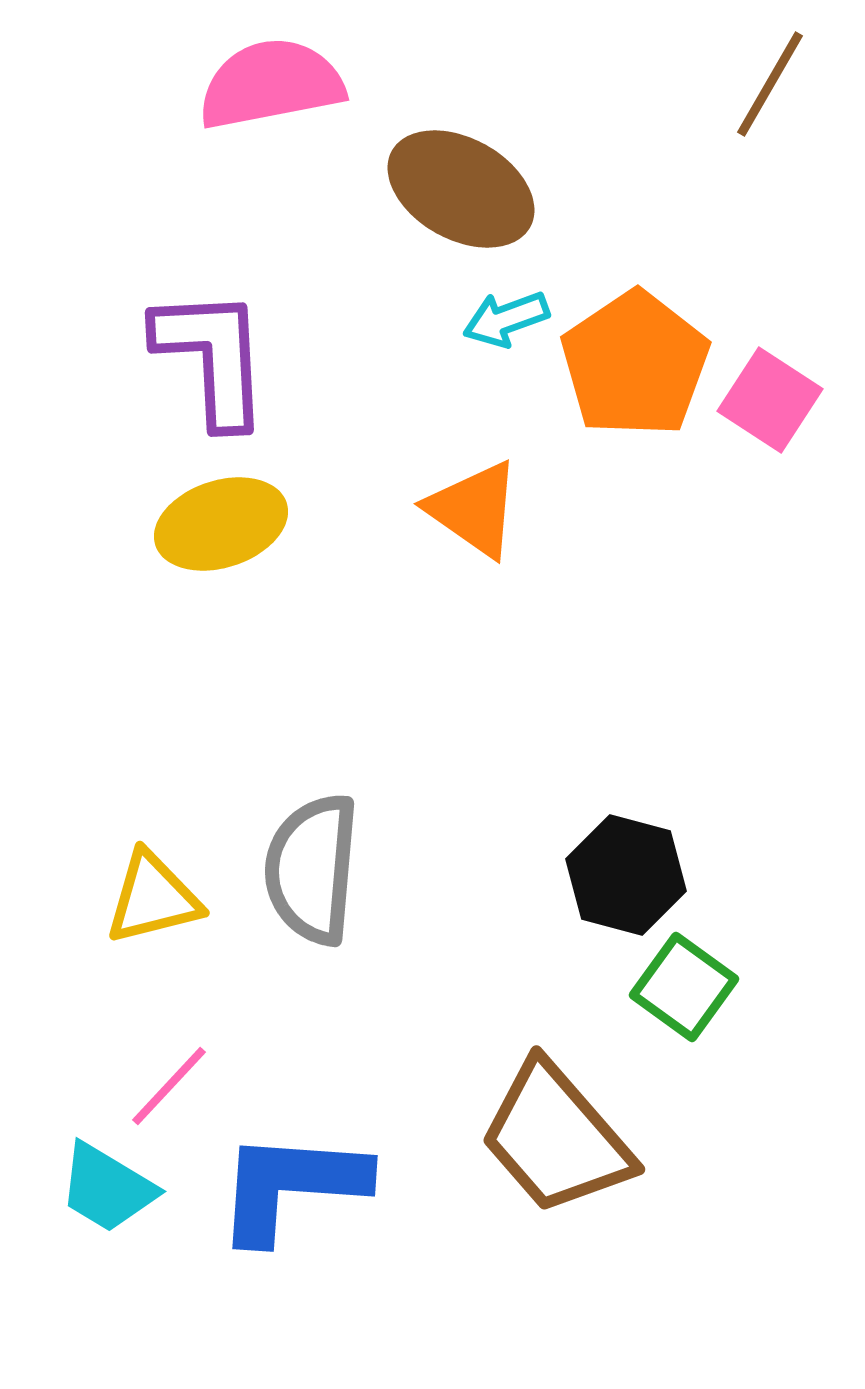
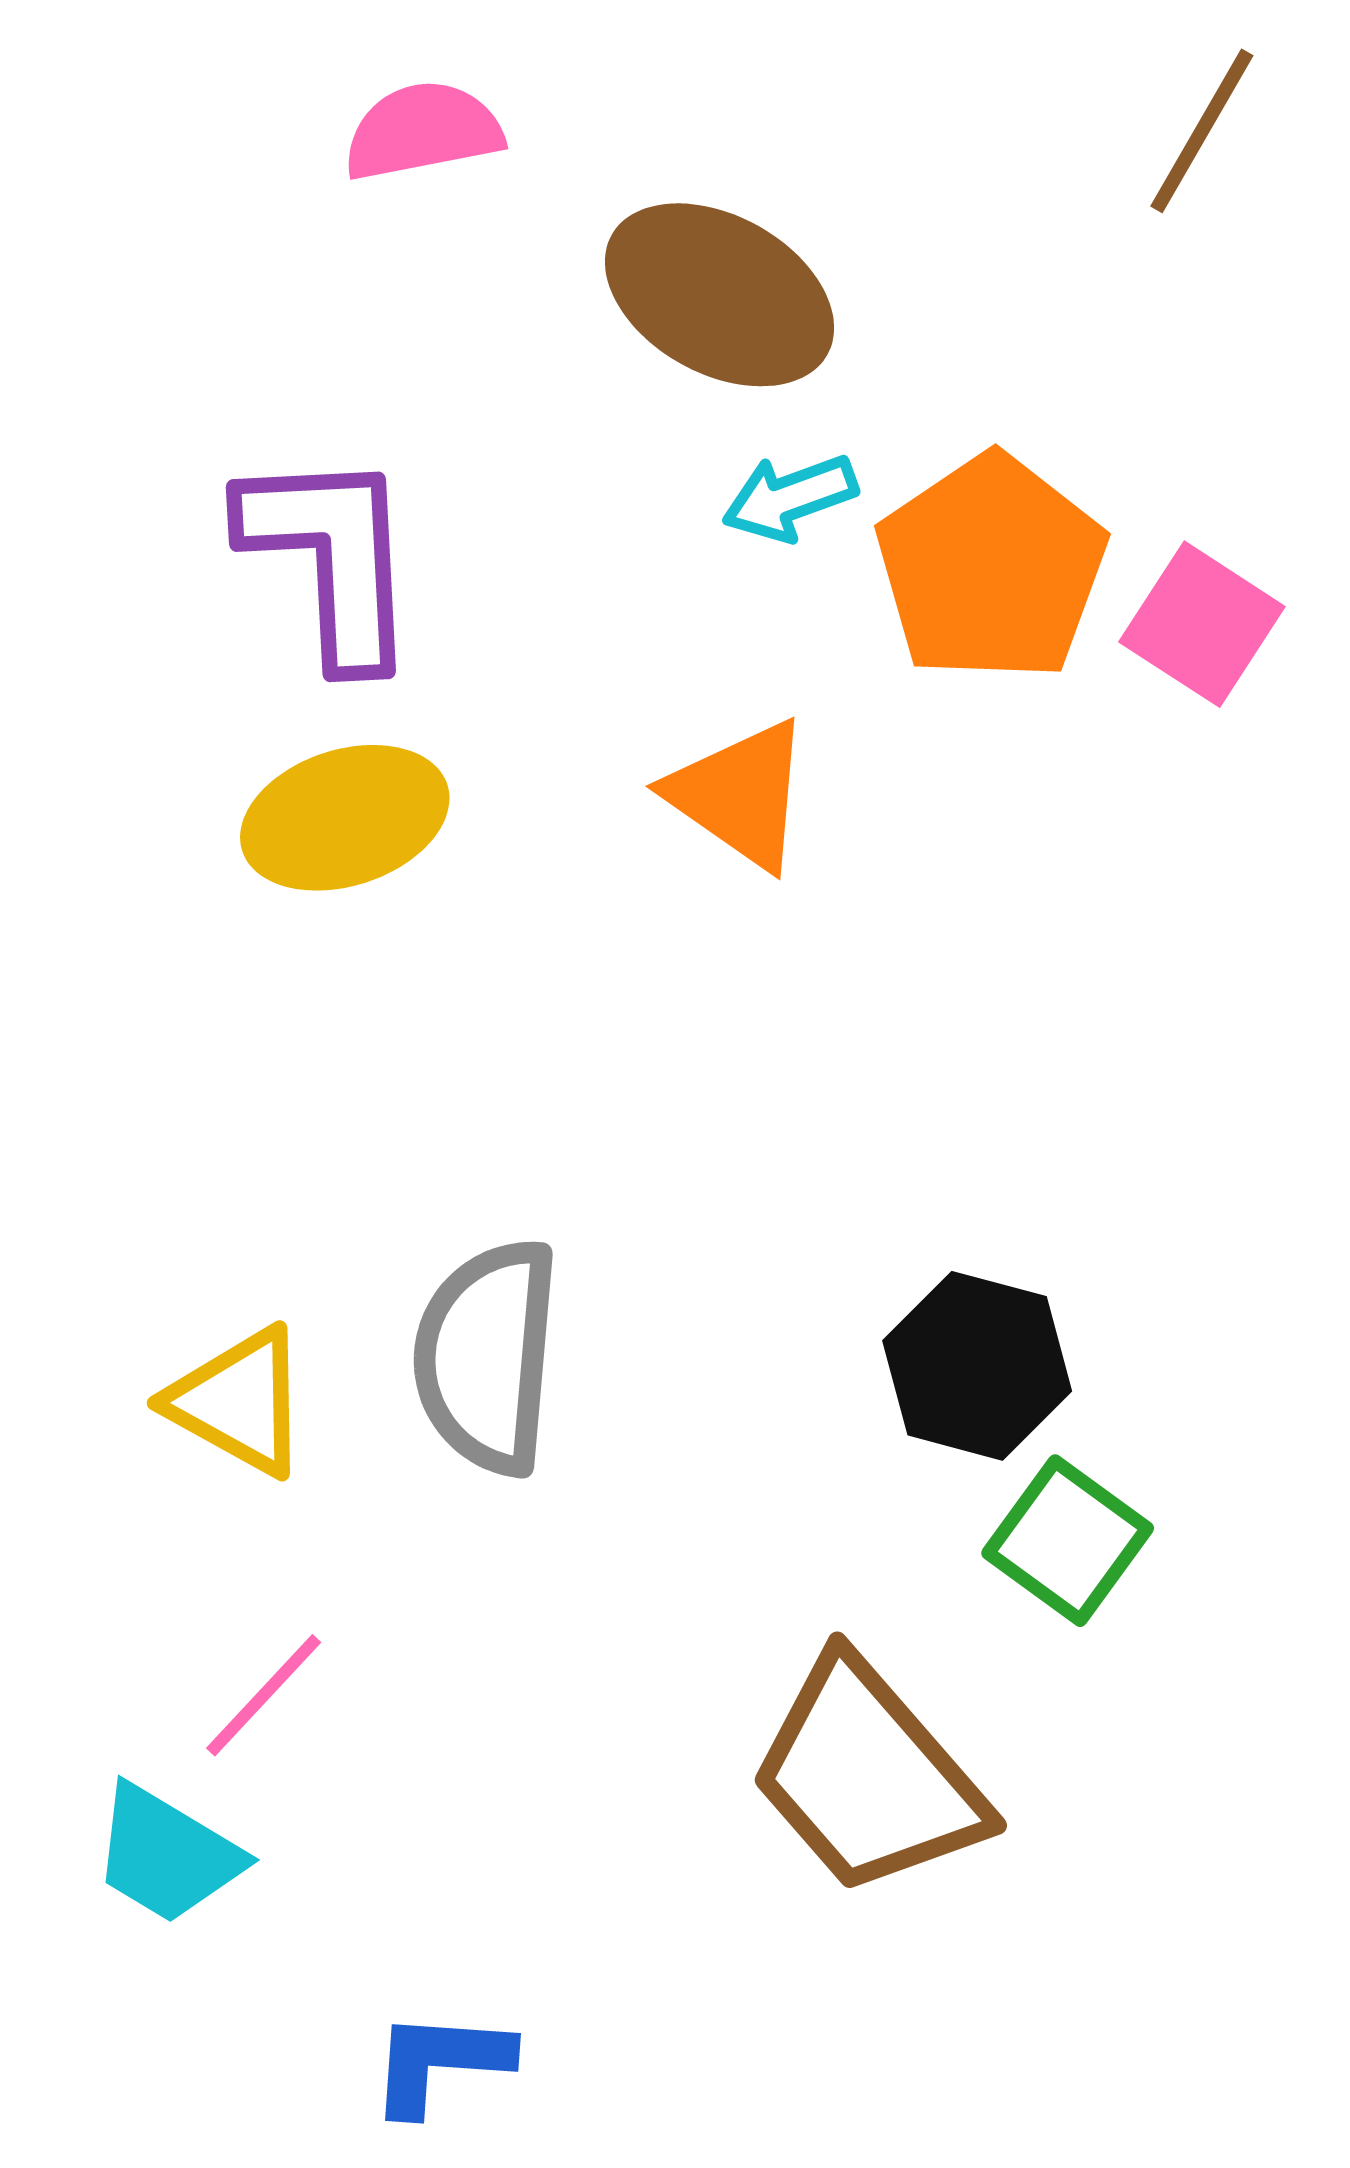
pink semicircle: (271, 84) -> (423, 131), size x0.7
yellow triangle: (153, 898) -> (239, 1402), turned 43
blue L-shape: (291, 1186) -> (440, 2062), moved, size x0.6

